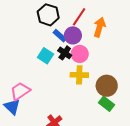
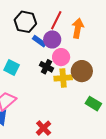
black cross: (65, 53) -> (47, 67), moved
cyan square: (45, 56) -> (12, 68), moved
brown circle: (107, 86) -> (82, 71), moved

